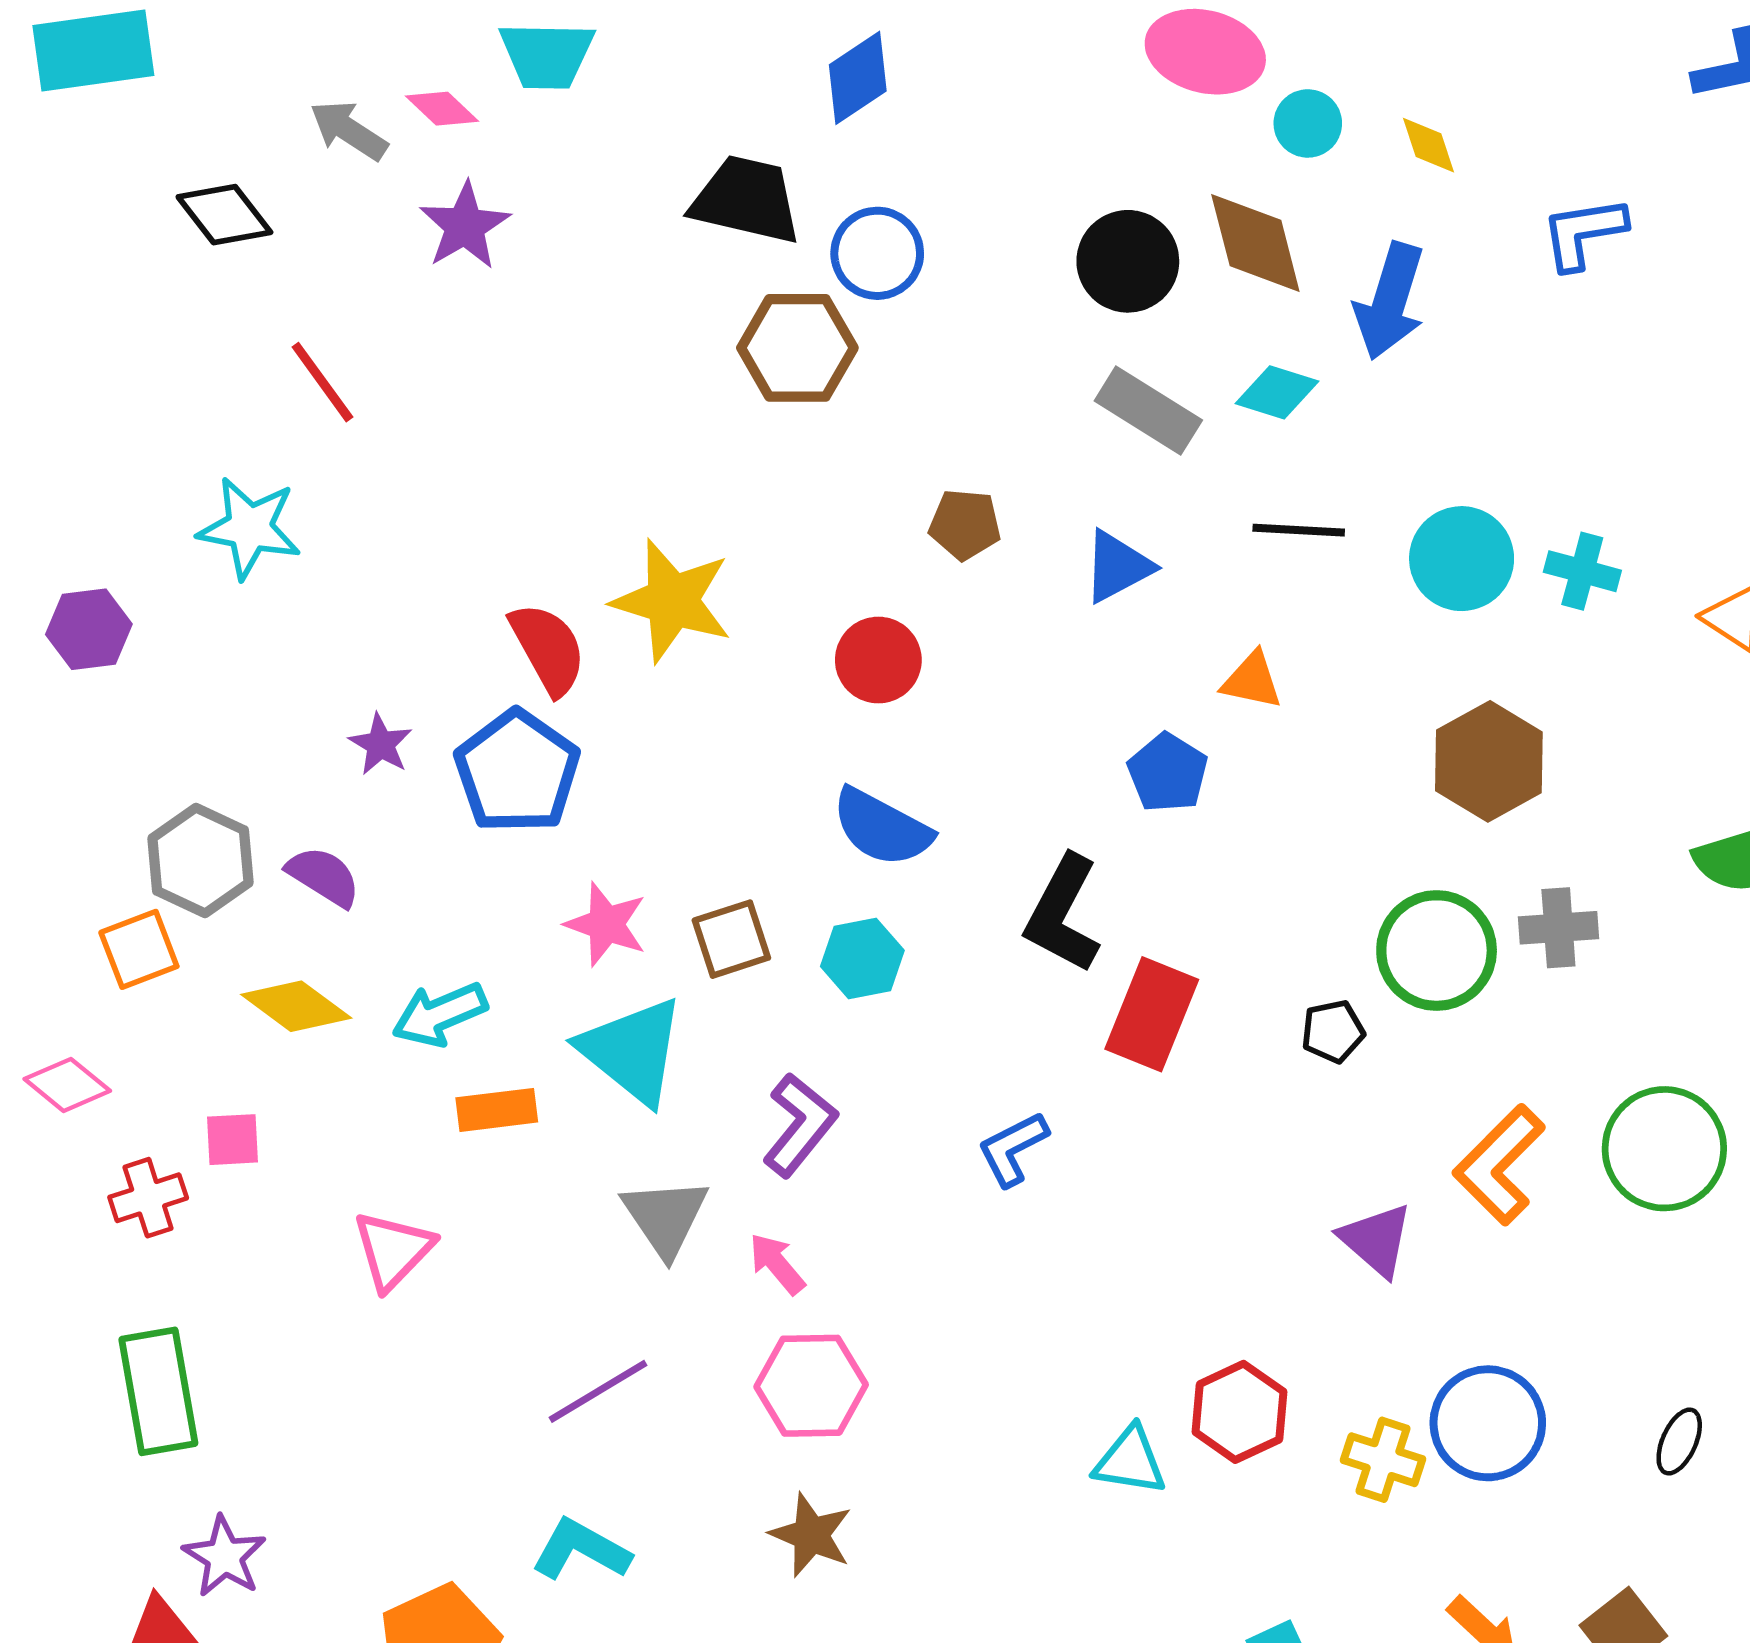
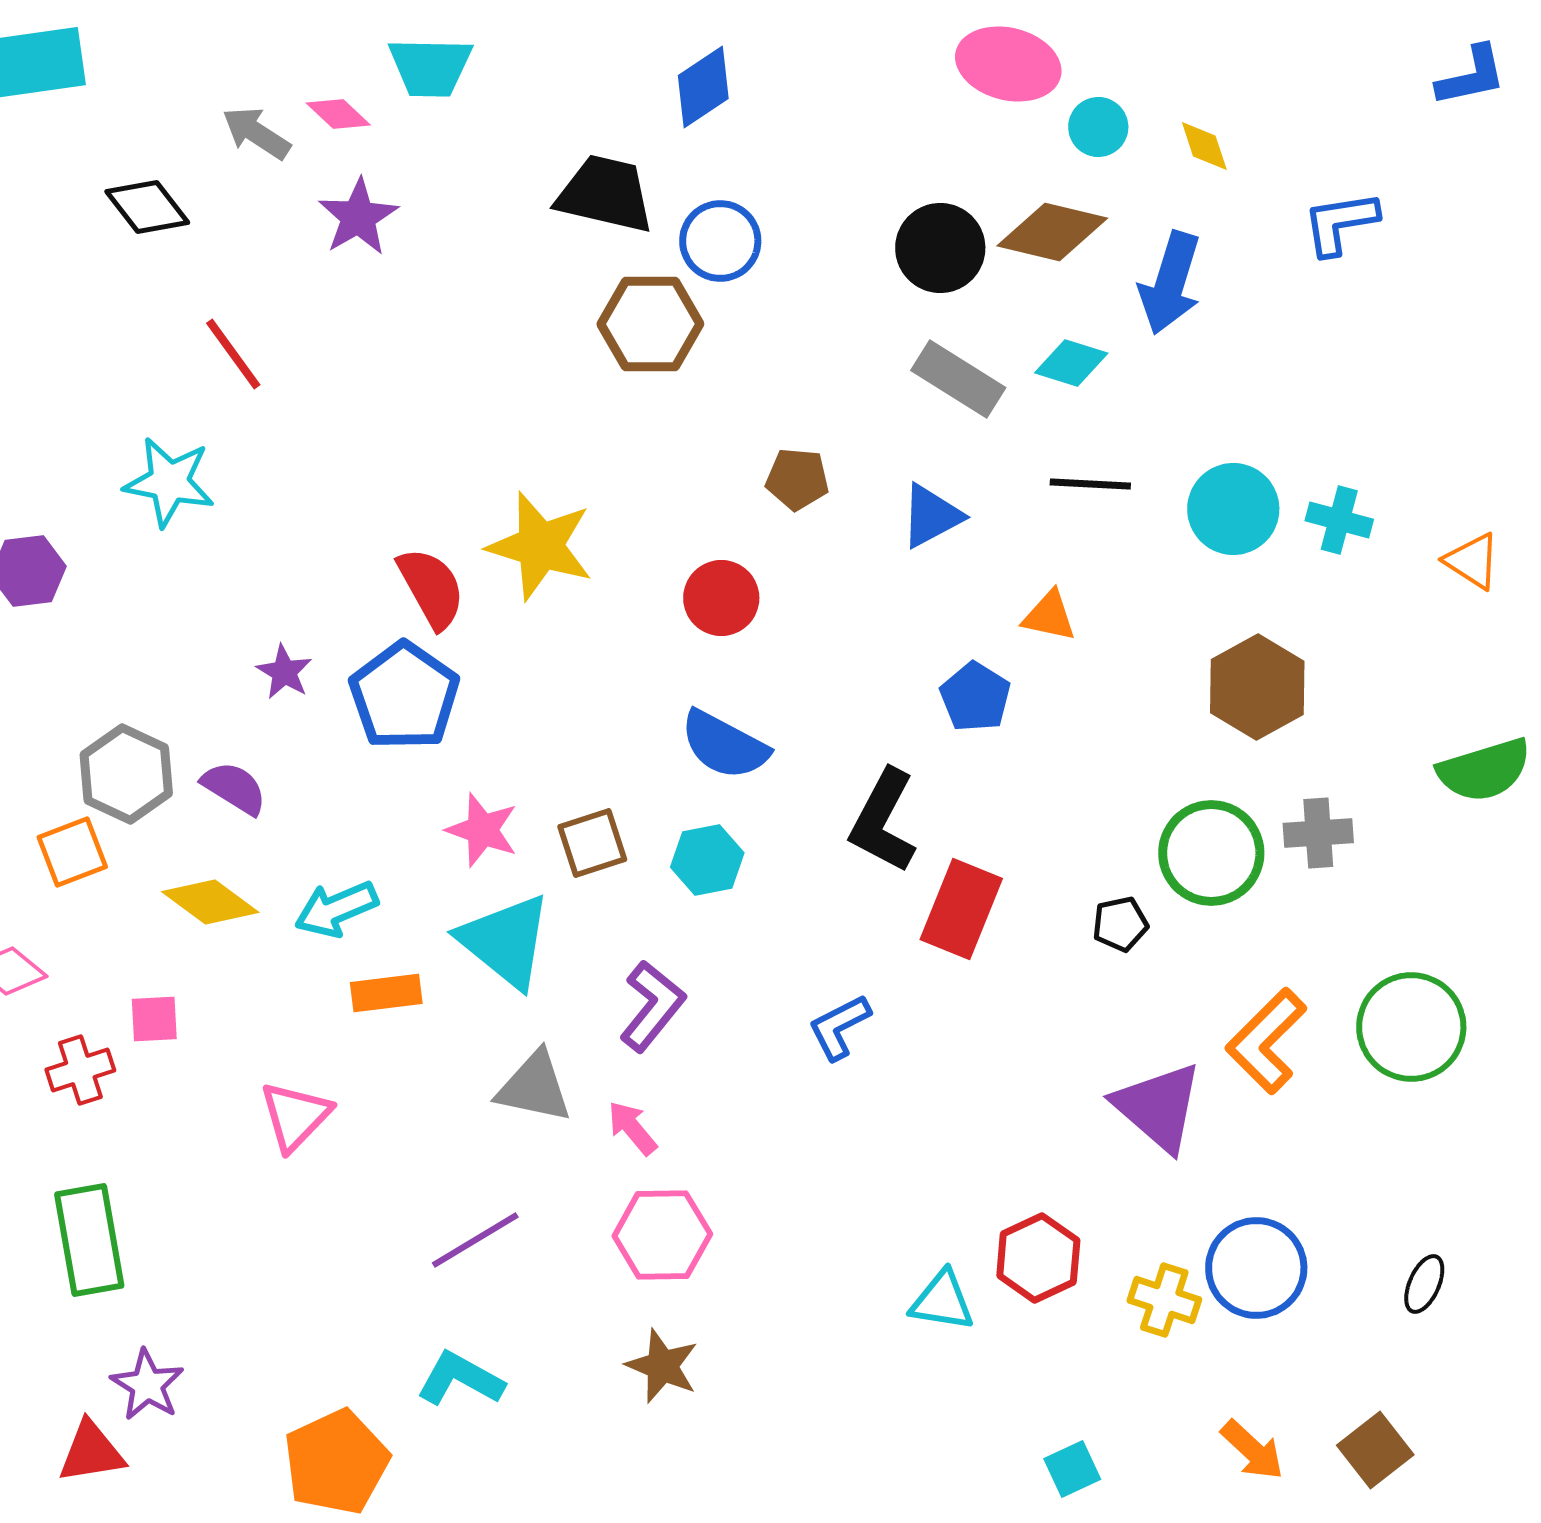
brown diamond: (1255, 243) -> (1052, 232), turned -62
gray triangle: (665, 1217) -> (534, 1087), turned -44
purple triangle: (1376, 1240) -> (1158, 1107), size x1.4

